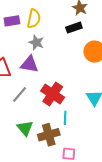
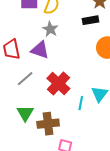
cyan line: (65, 118) -> (81, 103), moved

